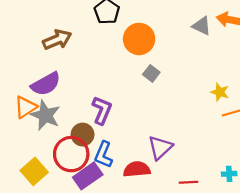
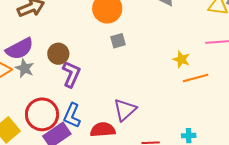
gray square: (151, 73) -> (118, 41), turned 35
gray star: (45, 115) -> (25, 68), moved, size x0.7
brown circle: (83, 135) -> (58, 54), moved

